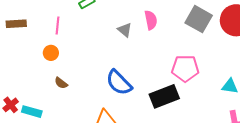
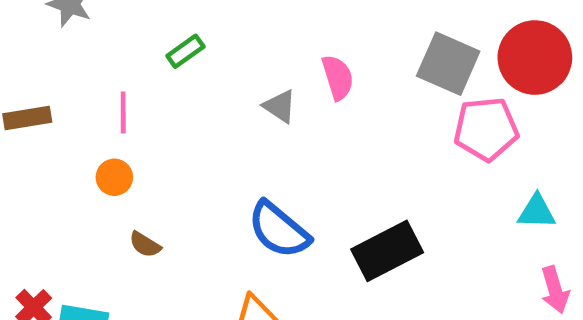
pink pentagon: (185, 68) -> (486, 129), moved

